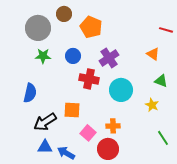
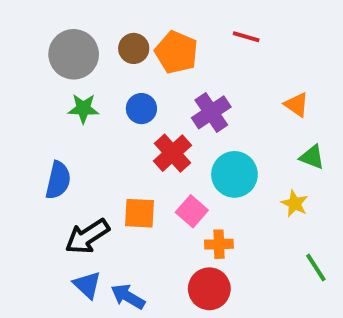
brown circle: (64, 14) -> (134, 48), moved
red line: (166, 30) -> (246, 37), moved
red cross: (89, 79) -> (172, 153), turned 36
pink square: (88, 133) -> (192, 211), moved
blue triangle: (45, 147) -> (87, 285), turned 42

